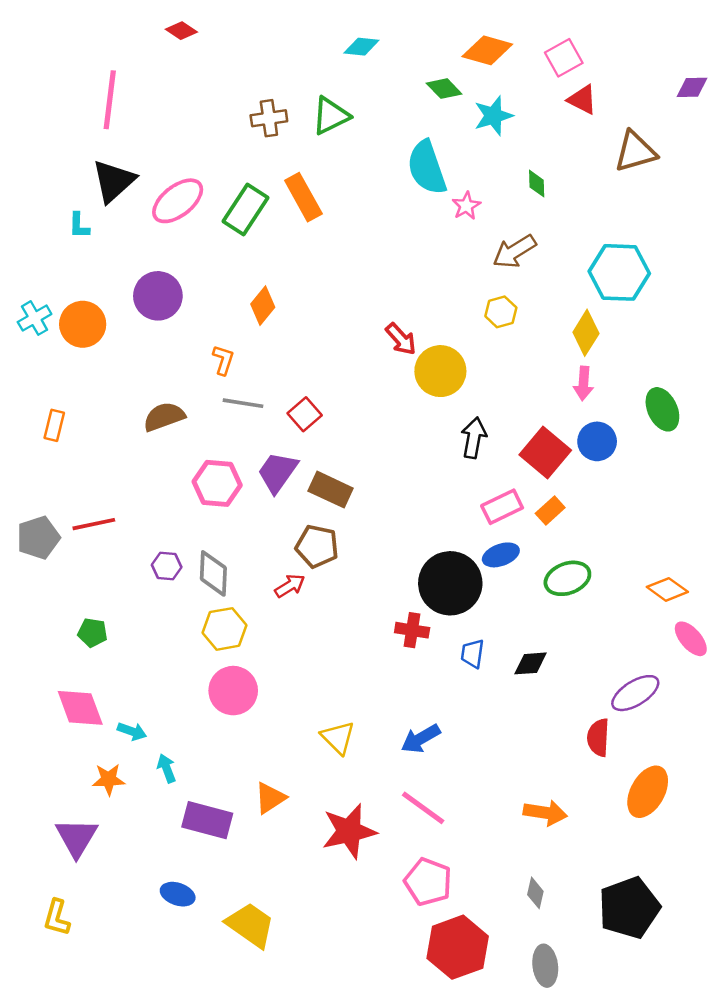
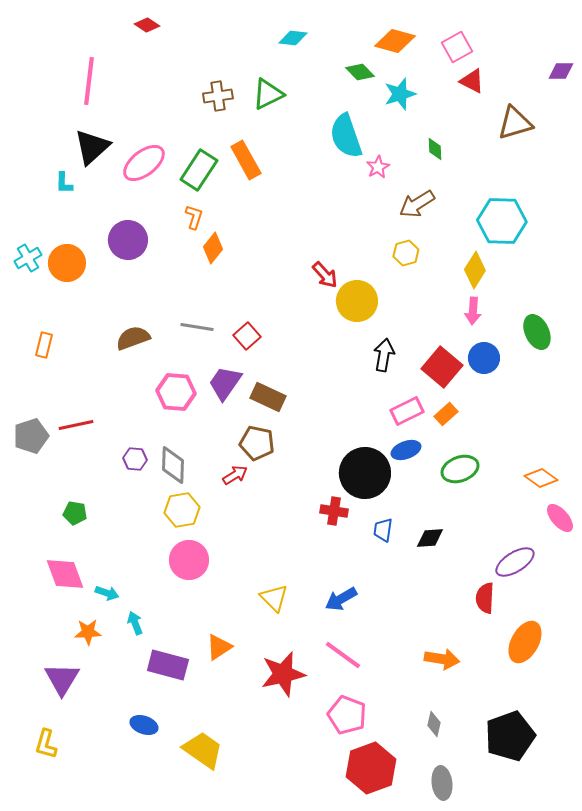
orange L-shape: (223, 360) -> (194, 217), moved

